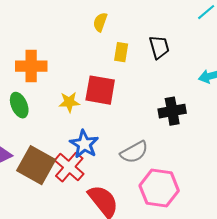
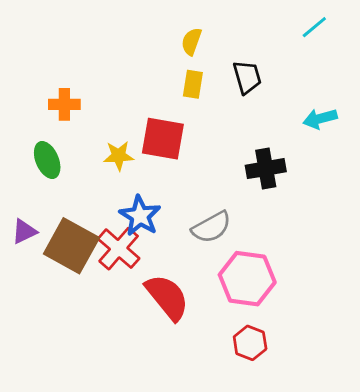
yellow semicircle: (100, 22) -> (191, 41), moved
orange cross: (31, 66) -> (64, 104), size x0.7

